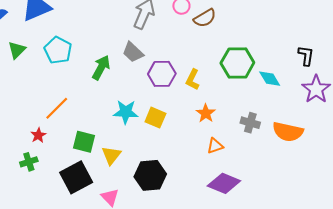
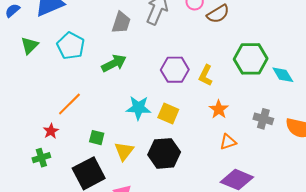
gray trapezoid: (133, 52) -> (121, 23), moved, turned -115
green arrow: (101, 68) -> (114, 63), turned 35
green square: (84, 142) -> (97, 138), size x0.7
black hexagon: (150, 175) -> (164, 153), moved

